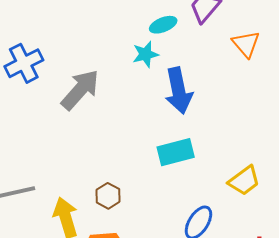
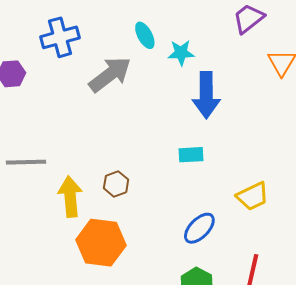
cyan ellipse: (163, 25) -> (145, 35), moved, turned 72
cyan rectangle: (176, 152) -> (191, 155), size x0.7

